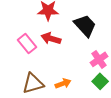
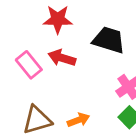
black trapezoid: (85, 25) -> (109, 40), turned -30

